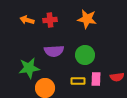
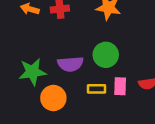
purple semicircle: (54, 51) -> (70, 64), moved

